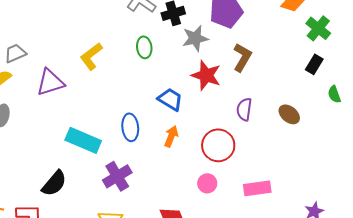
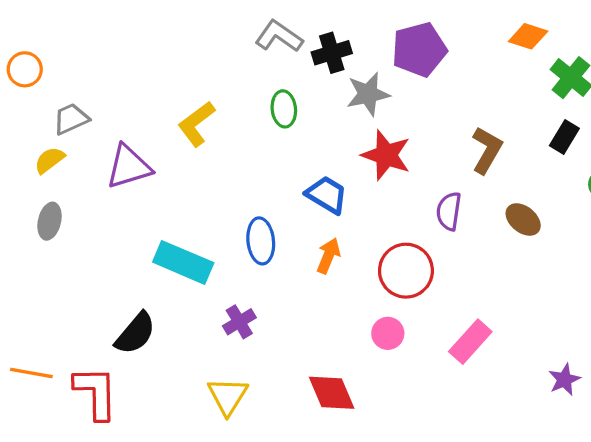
brown L-shape: (242, 57) -> (487, 150), moved
purple cross: (117, 176) -> (239, 322), size x0.7
pink rectangle: (257, 188) -> (470, 342), turned -40

